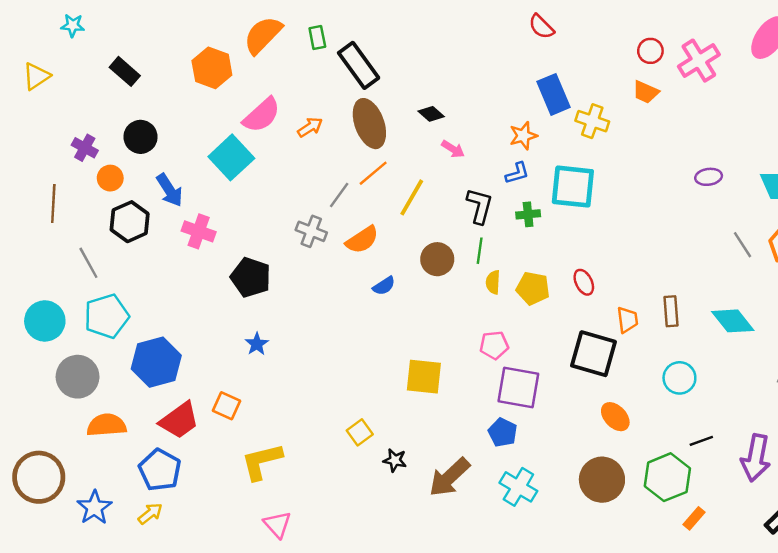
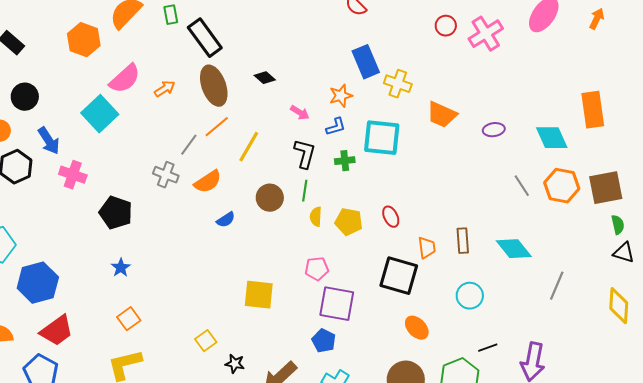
orange trapezoid: (646, 92) -> (442, 115), moved, size x1.4
pink arrow: (453, 149) -> (300, 113), moved
orange square: (226, 406) -> (129, 319), moved, turned 30

